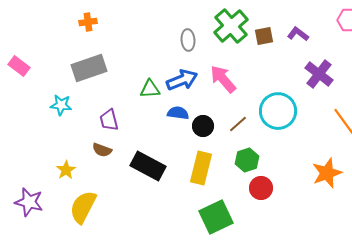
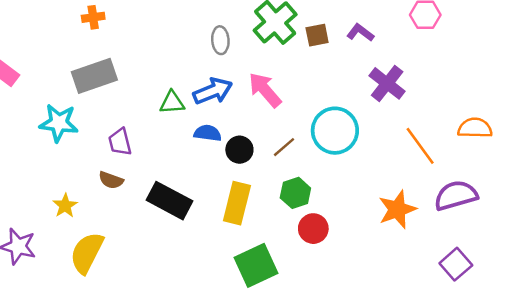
cyan star: (61, 105) -> (59, 123), size x1.4

